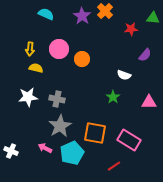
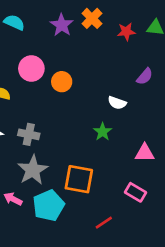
red star: (131, 29) -> (126, 32), moved
pink triangle: (149, 102) -> (145, 153), moved
pink rectangle: (129, 140) -> (135, 192), moved, size x0.7

